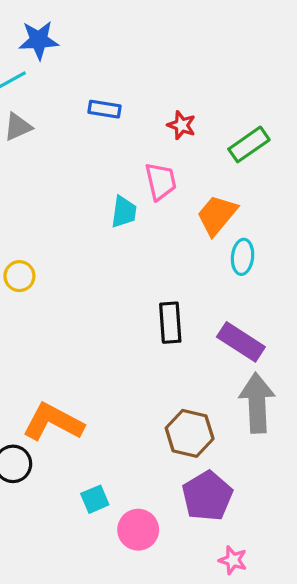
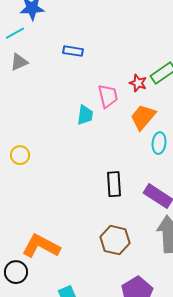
red star: (182, 125) -> (138, 83), moved
brown hexagon: (190, 433) -> (115, 240), moved

